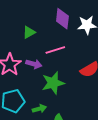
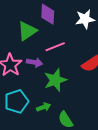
purple diamond: (62, 19) -> (48, 14), moved
green triangle: (29, 32) -> (27, 31), size x1.5

